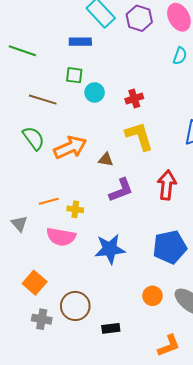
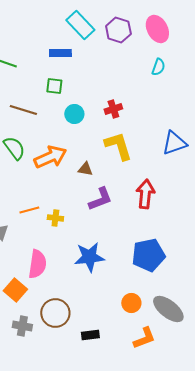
cyan circle: (95, 92) -> (74, 114), moved
pink semicircle: (61, 237) -> (37, 264), moved, turned -92
orange L-shape: (169, 346) -> (144, 338), moved

